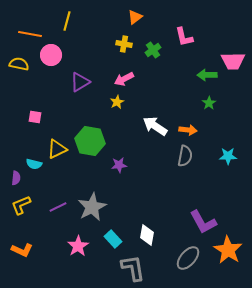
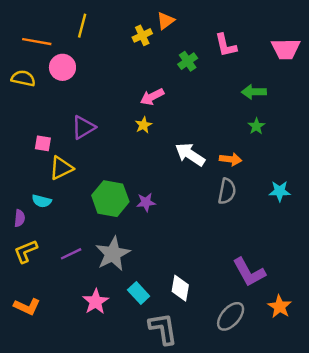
yellow cross: (124, 44) -> (142, 35), moved, turned -35
pink trapezoid: (233, 61) -> (286, 49), moved
purple triangle: (80, 82) -> (83, 127), moved
green hexagon: (90, 141) -> (110, 199), moved
yellow triangle: (57, 149) -> (61, 168), moved
orange star: (228, 250) -> (280, 307), size x0.7

